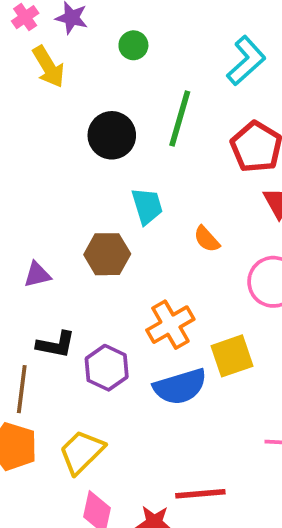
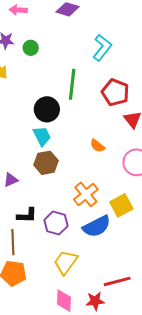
green circle: (133, 45) -> (31, 48), moved
black circle: (112, 135) -> (47, 109), moved
cyan trapezoid: (147, 206) -> (42, 136), moved
yellow trapezoid: (82, 452) -> (66, 262), moved

